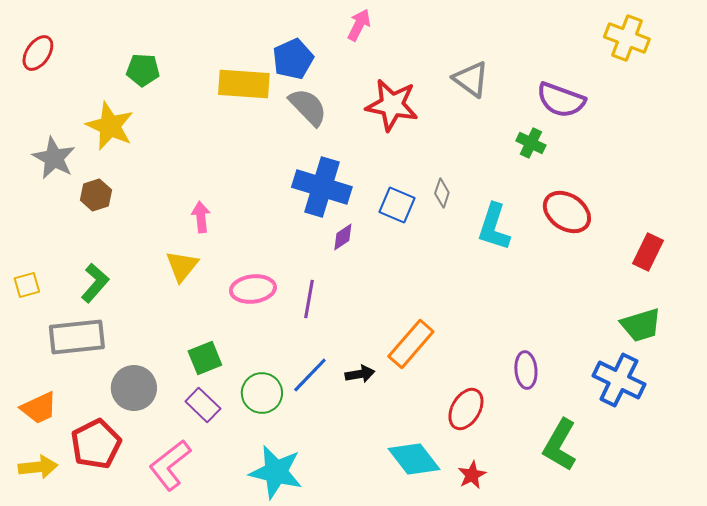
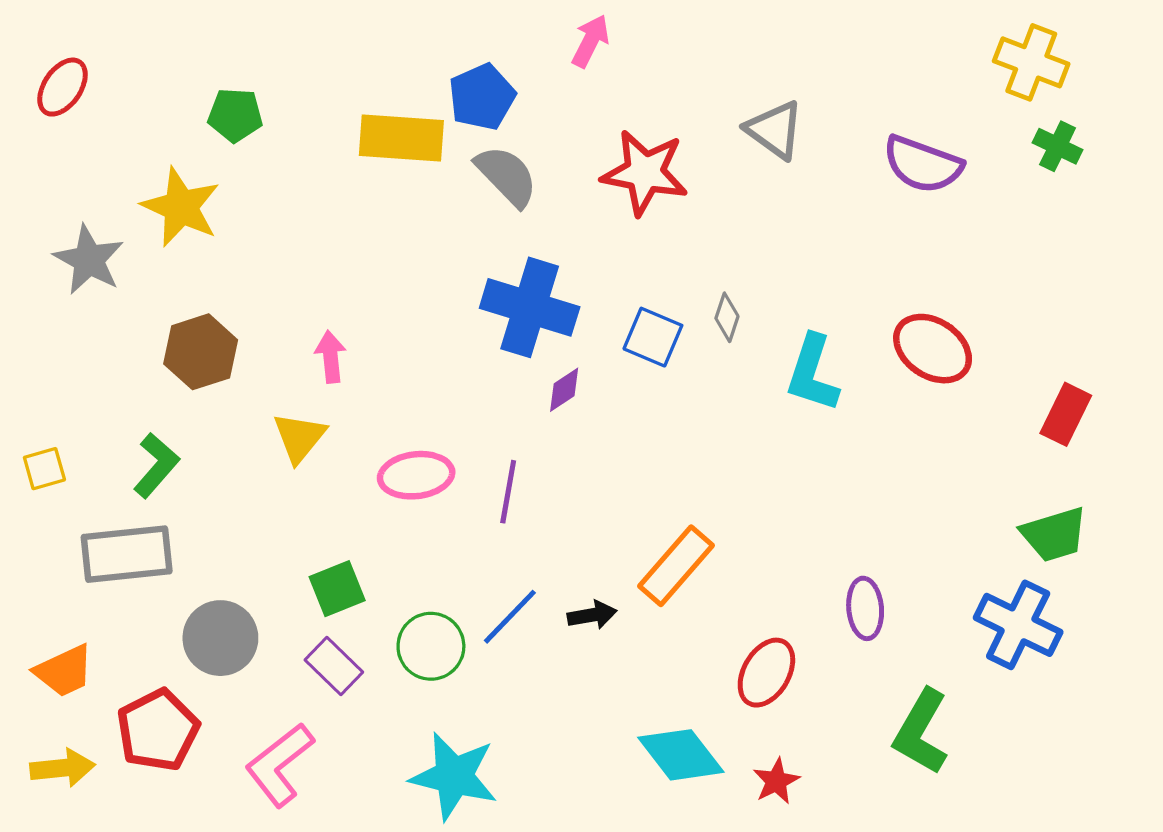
green cross: (531, 143) -> (1058, 146), moved
brown hexagon: (96, 195) -> (201, 352), moved, size x1.4

